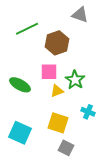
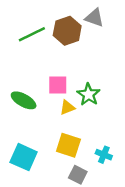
brown hexagon: (57, 43) -> (67, 31), moved
cyan cross: (88, 112) -> (104, 155), moved

